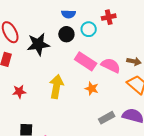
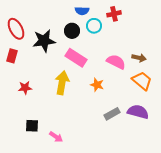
blue semicircle: (68, 14) -> (82, 11), moved
pink rectangle: (86, 61) -> (76, 58), moved

